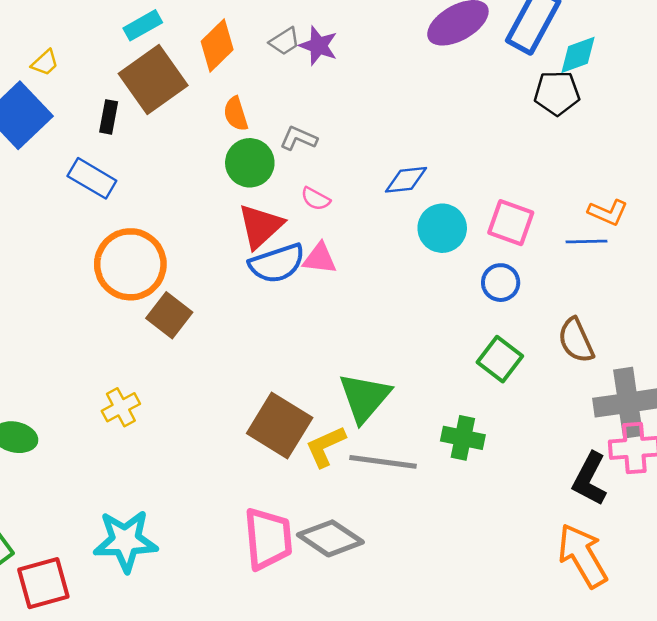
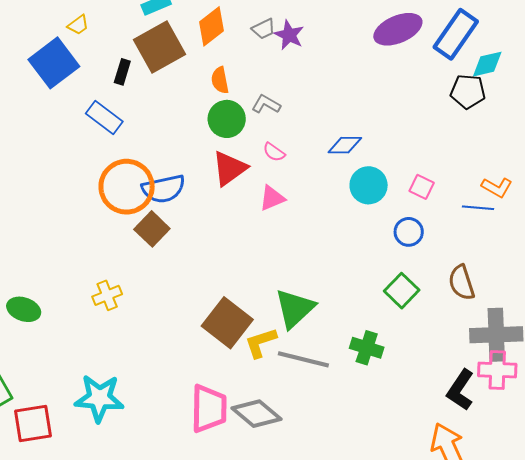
pink square: (511, 223) -> (422, 187), size x0.7
pink triangle: (320, 258) -> (272, 198), turned -36
blue semicircle: (277, 263) -> (163, 189), moved

